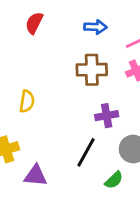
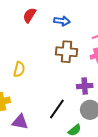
blue arrow: (95, 27) -> (62, 21), moved
purple cross: (107, 116) -> (85, 86), moved

